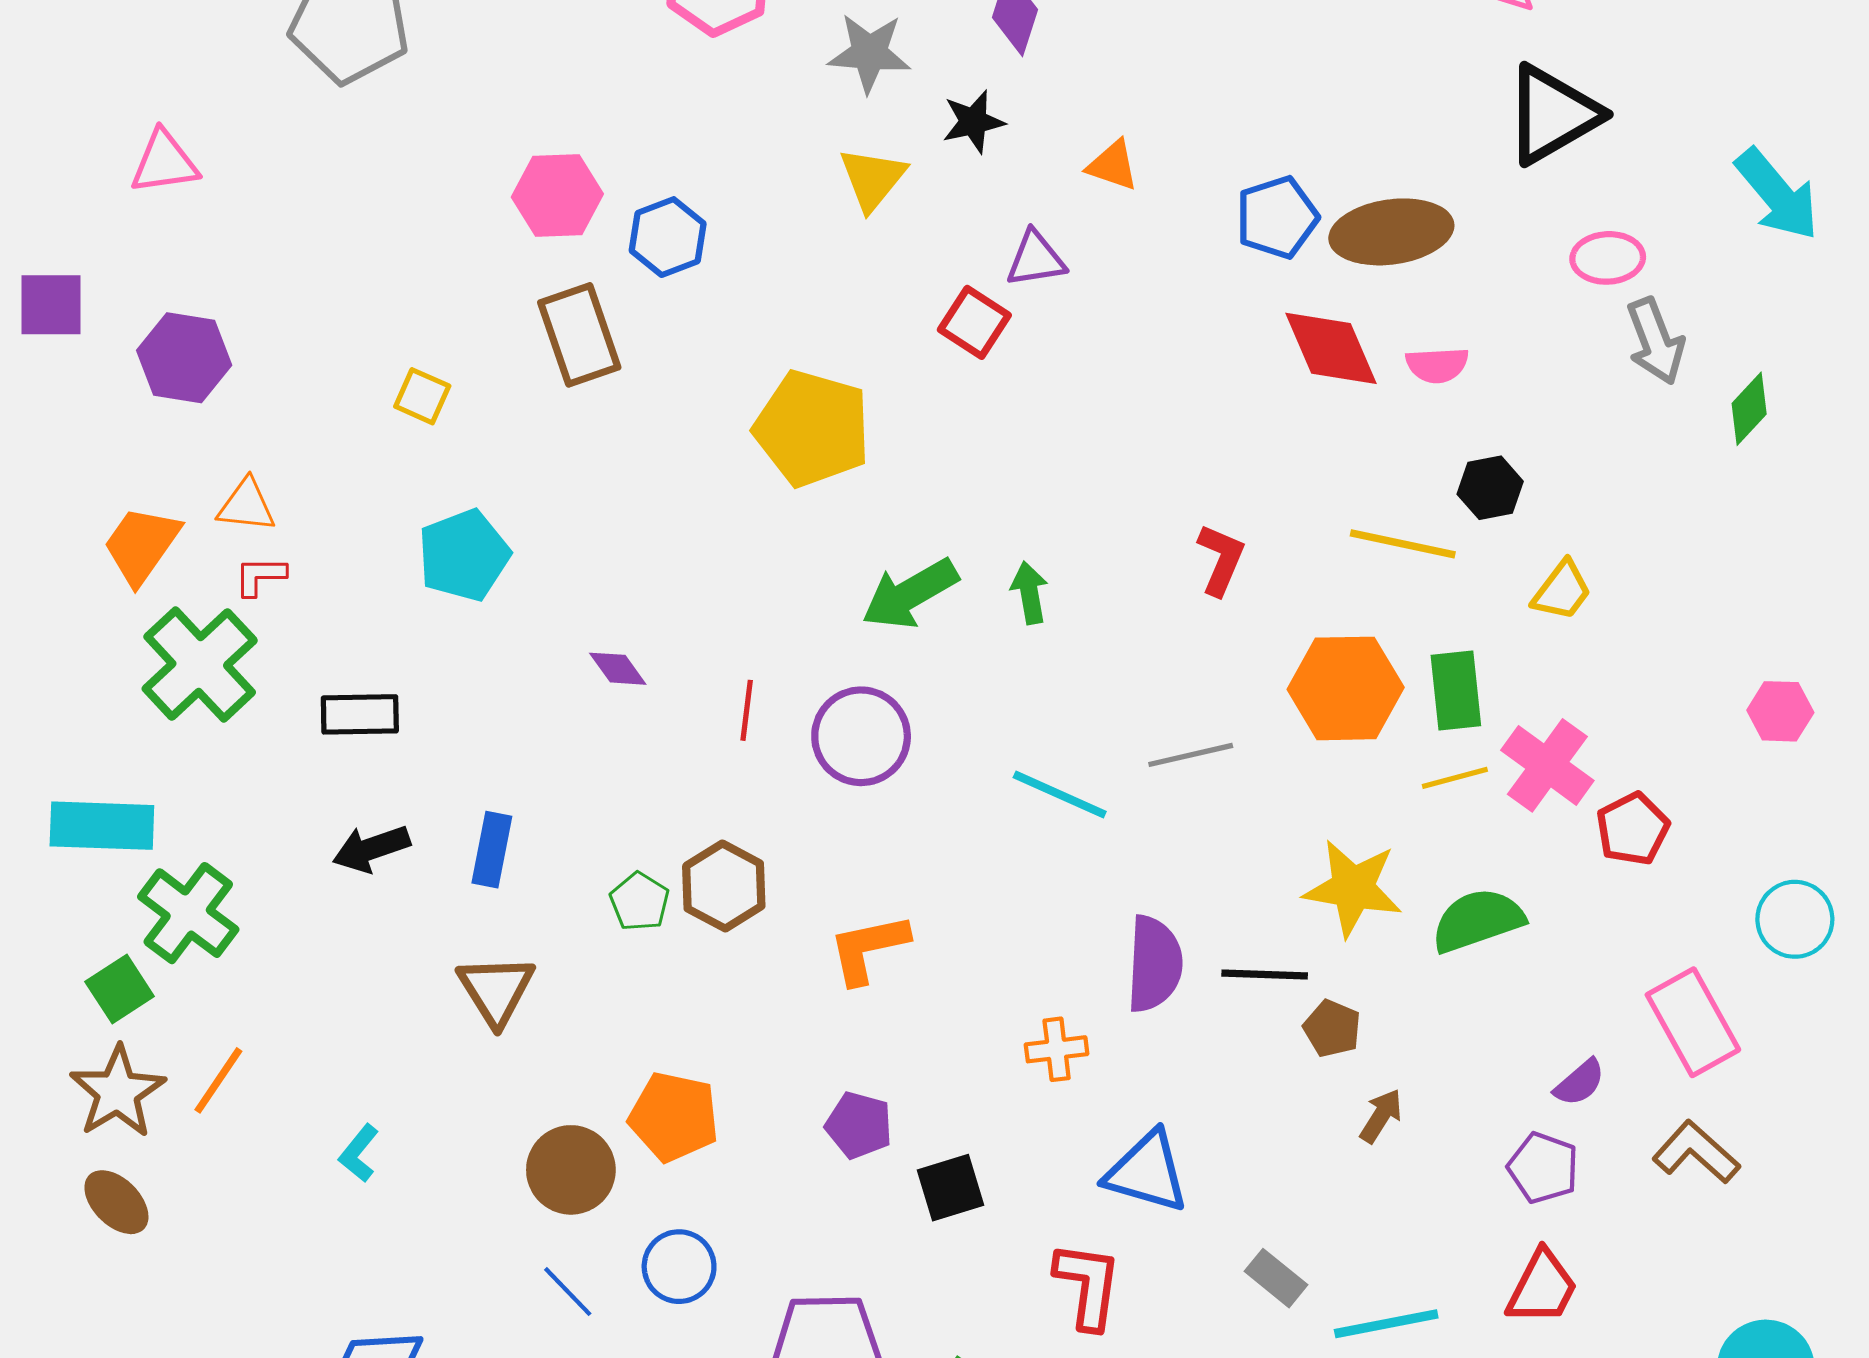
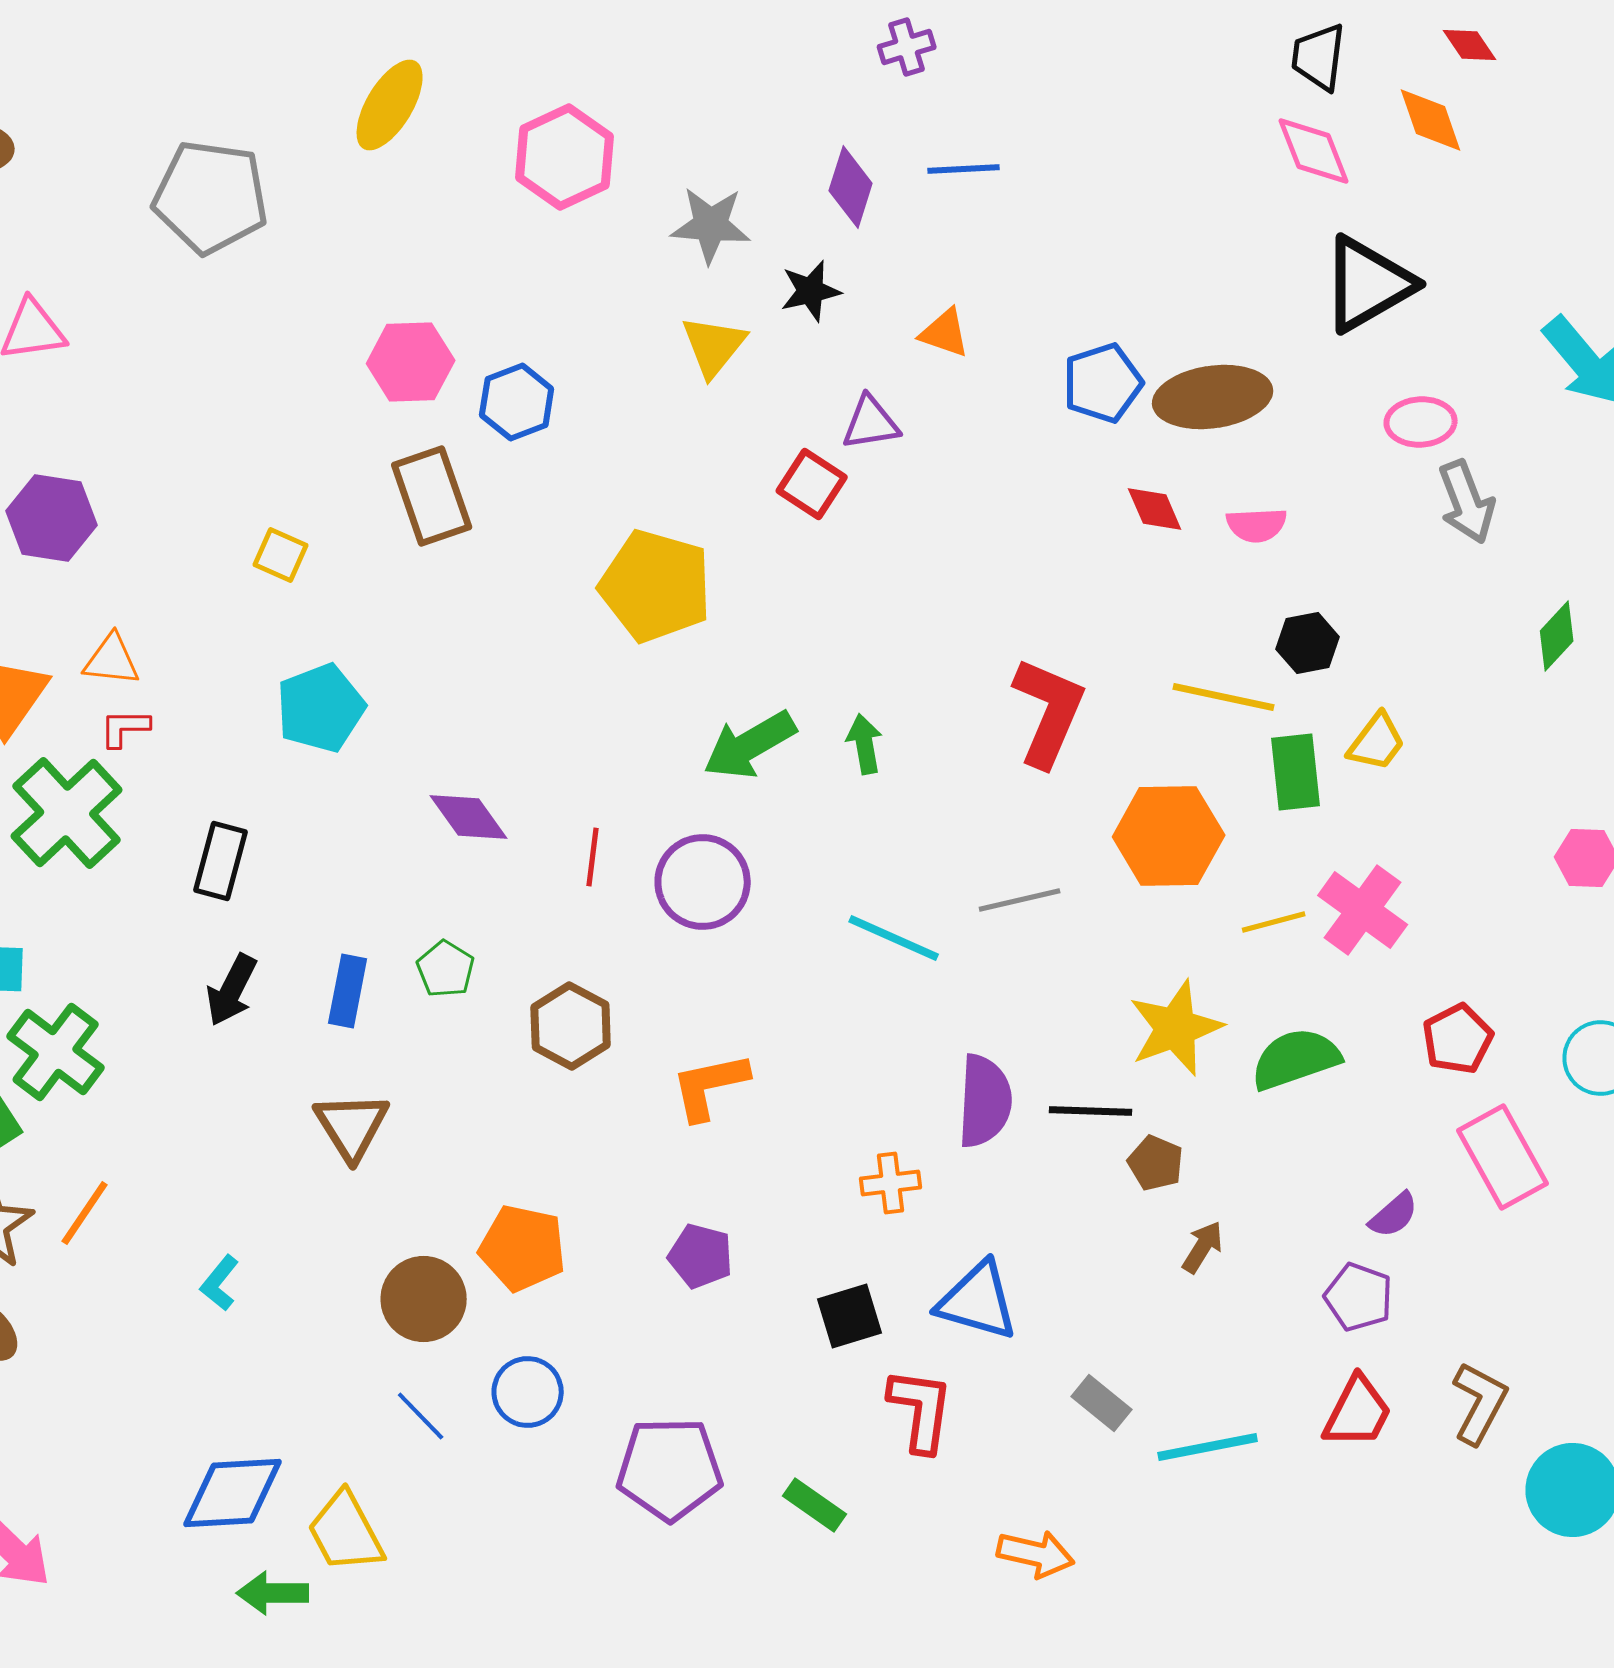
red diamond: (1331, 348) -> (1155, 509), size x0.6
green diamond: (1749, 409) -> (1557, 636), moved
red L-shape: (1221, 559) -> (1049, 712), size x1.6
purple diamond: (618, 669) -> (469, 817), size x1.4
green rectangle: (1456, 691) -> (1296, 772), moved
black rectangle: (360, 714) -> (221, 861), turned -74
red pentagon: (1633, 829) -> (1458, 1039), moved
black arrow: (371, 849) -> (232, 990), turned -44
yellow star: (1353, 888) -> (1176, 1028), turned -30
green pentagon: (640, 902) -> (446, 969), moved
brown L-shape: (1696, 1152) -> (1480, 1403), moved, turned 76
black square: (950, 1188) -> (850, 1316), moved

